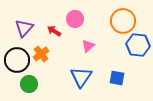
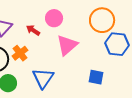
pink triangle: (88, 46) -> (67, 45), size x1.6
blue triangle: (81, 77) -> (43, 78), moved

